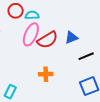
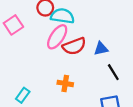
cyan semicircle: (32, 15) -> (62, 16), size x1.5
black line: (86, 56) -> (113, 72), turned 70

